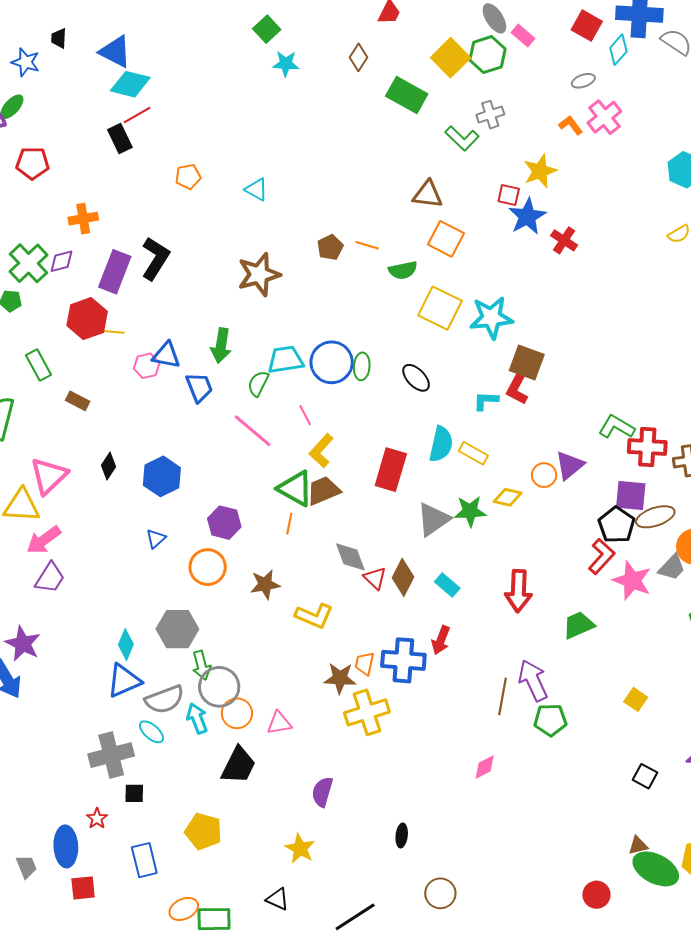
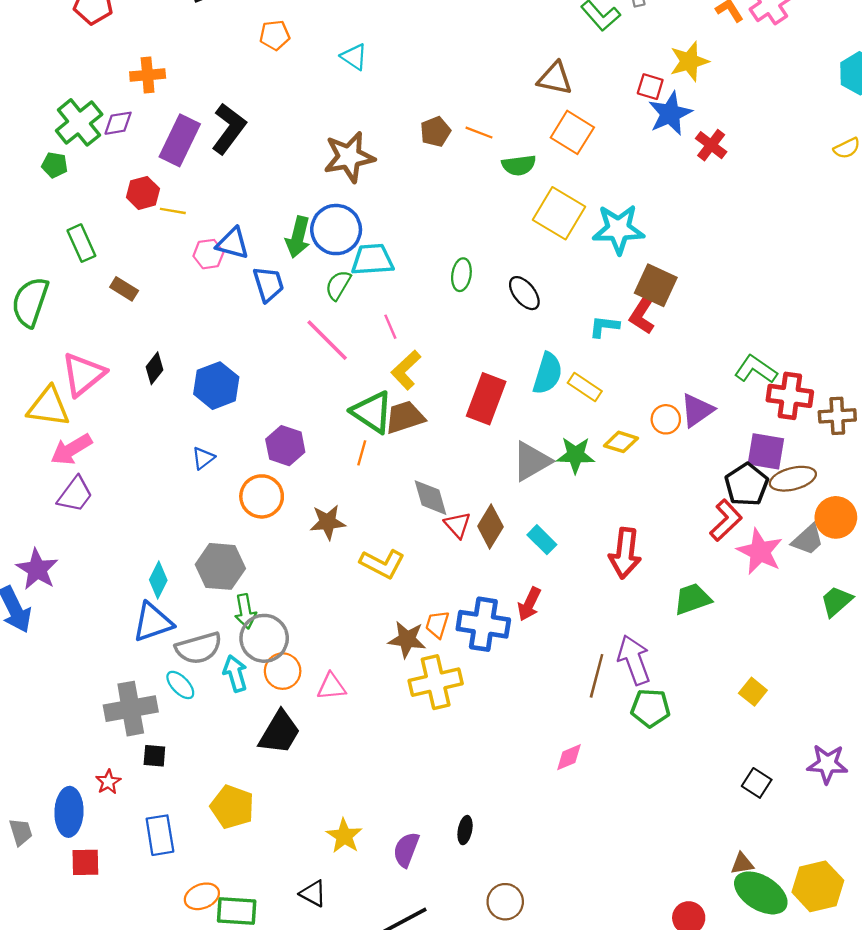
red hexagon: (87, 319) -> (143, 193), size x0.7
blue circle: (332, 362) -> (336, 230), moved
purple semicircle: (322, 792) -> (406, 850), moved

